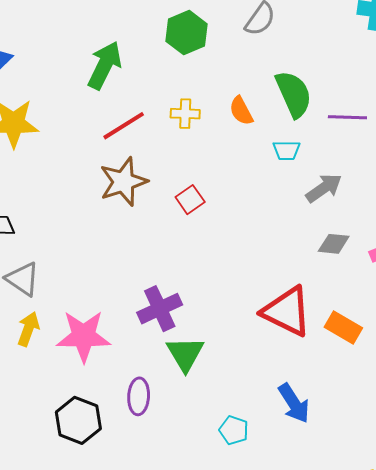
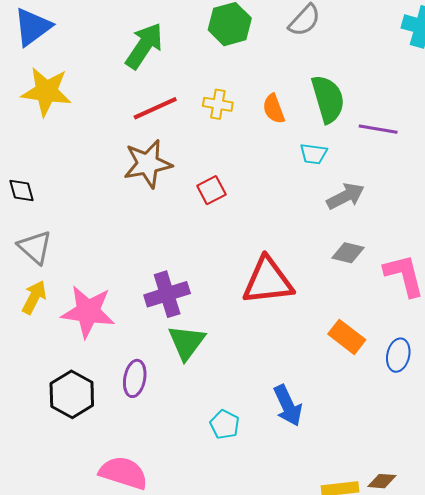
red triangle: (287, 311) -> (268, 281), moved, turned -40

